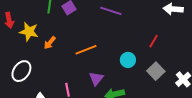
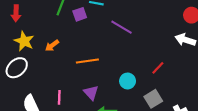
yellow star: (29, 32) -> (24, 41), moved
purple triangle: (96, 79) -> (91, 93), turned -35

